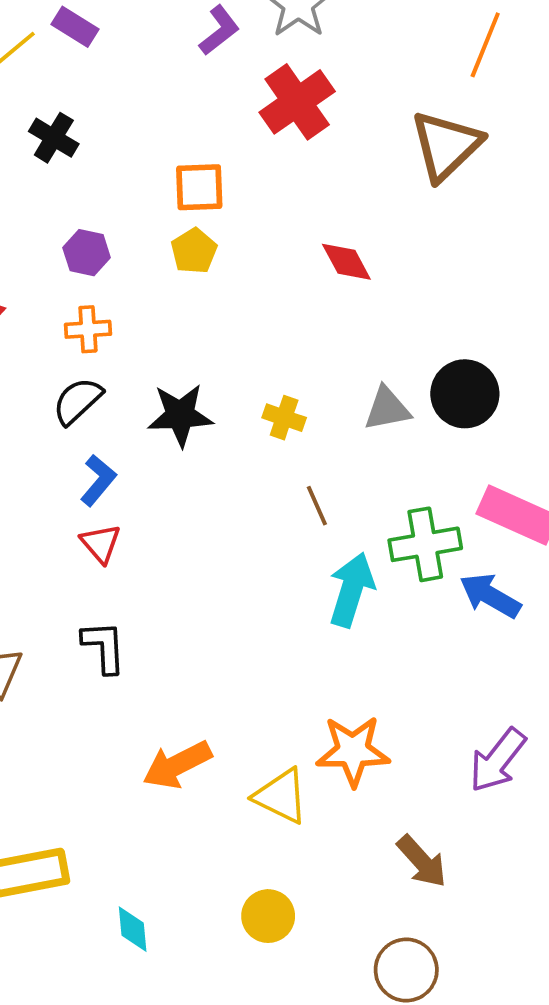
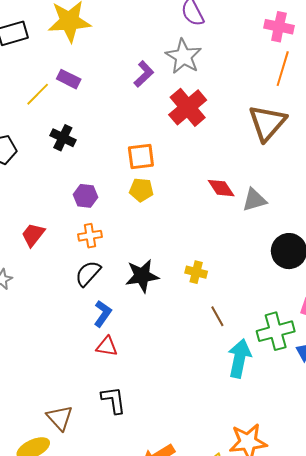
yellow pentagon: (194, 251) -> (141, 190), turned -30
gray triangle: (387, 409) -> (254, 200), moved
red triangle: (101, 543) -> (107, 346), turned -35

